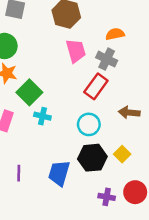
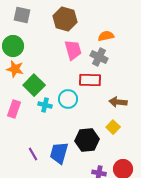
red rectangle: (96, 86) -> (90, 80), turned 55
cyan circle: (89, 124) -> (68, 99), moved
yellow square: (122, 154) -> (113, 127), moved
purple line: (19, 173) -> (33, 154), moved, turned -32

